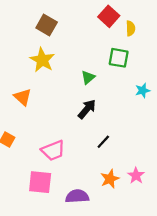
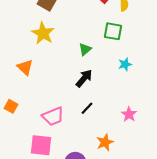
cyan star: (143, 91) -> (125, 64), moved
black line: (103, 142) -> (87, 108), moved
pink star: (136, 176) -> (129, 114), moved

